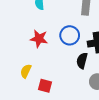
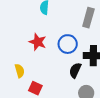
yellow semicircle: (26, 71) -> (20, 71), turned 128

